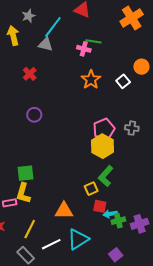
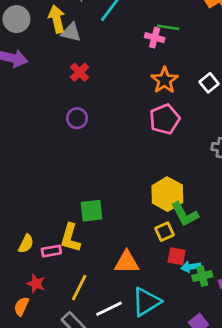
gray triangle: (46, 44) -> (71, 32), moved
purple circle: (34, 115) -> (77, 118), moved
pink pentagon: (104, 129) -> (165, 119), moved
yellow hexagon: (103, 146) -> (167, 194), moved
green square: (25, 173) -> (92, 211), moved
green L-shape: (106, 176) -> (185, 214), turned -70

